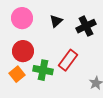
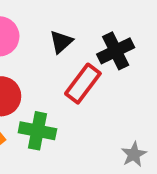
red rectangle: (68, 60) -> (83, 84), moved

